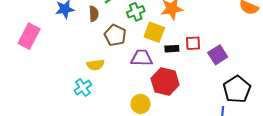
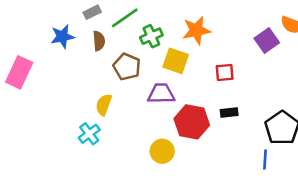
black rectangle: (172, 49) -> (229, 112), moved
purple square: (218, 55) -> (267, 40), moved
yellow semicircle: (95, 65) -> (104, 105), turned 120

